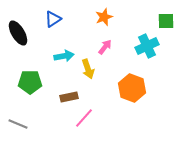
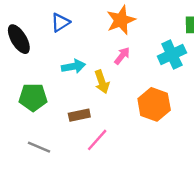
orange star: (104, 17) -> (121, 20), size x1.4
gray line: (18, 124) -> (39, 147), moved

